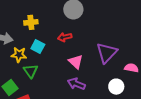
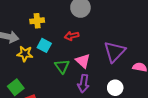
green triangle: (31, 71) -> (62, 66), moved
purple arrow: (76, 84) -> (83, 84), turned -102
white circle: (116, 87) -> (115, 88), moved

